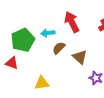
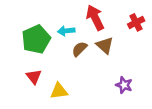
brown triangle: (80, 57) -> (105, 45), moved
red triangle: (12, 63) -> (34, 77), moved, turned 32

